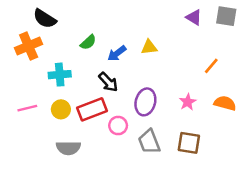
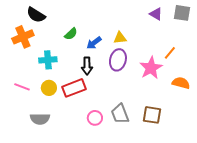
black arrow: (108, 82) -> (87, 66), turned 42
purple ellipse: (145, 102) -> (118, 60), moved
pink star: (188, 102) -> (151, 68), moved, size x1.6
pink line: (27, 108) -> (22, 87), turned 35
pink circle: (118, 126) -> (95, 118), moved
gray semicircle: (68, 148) -> (40, 119), moved

